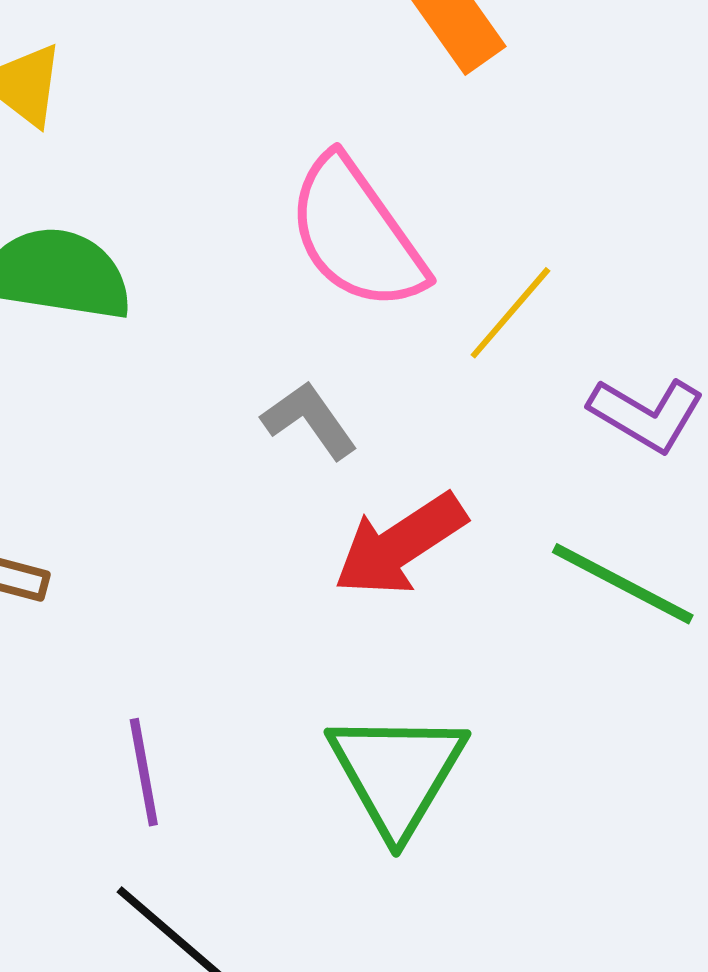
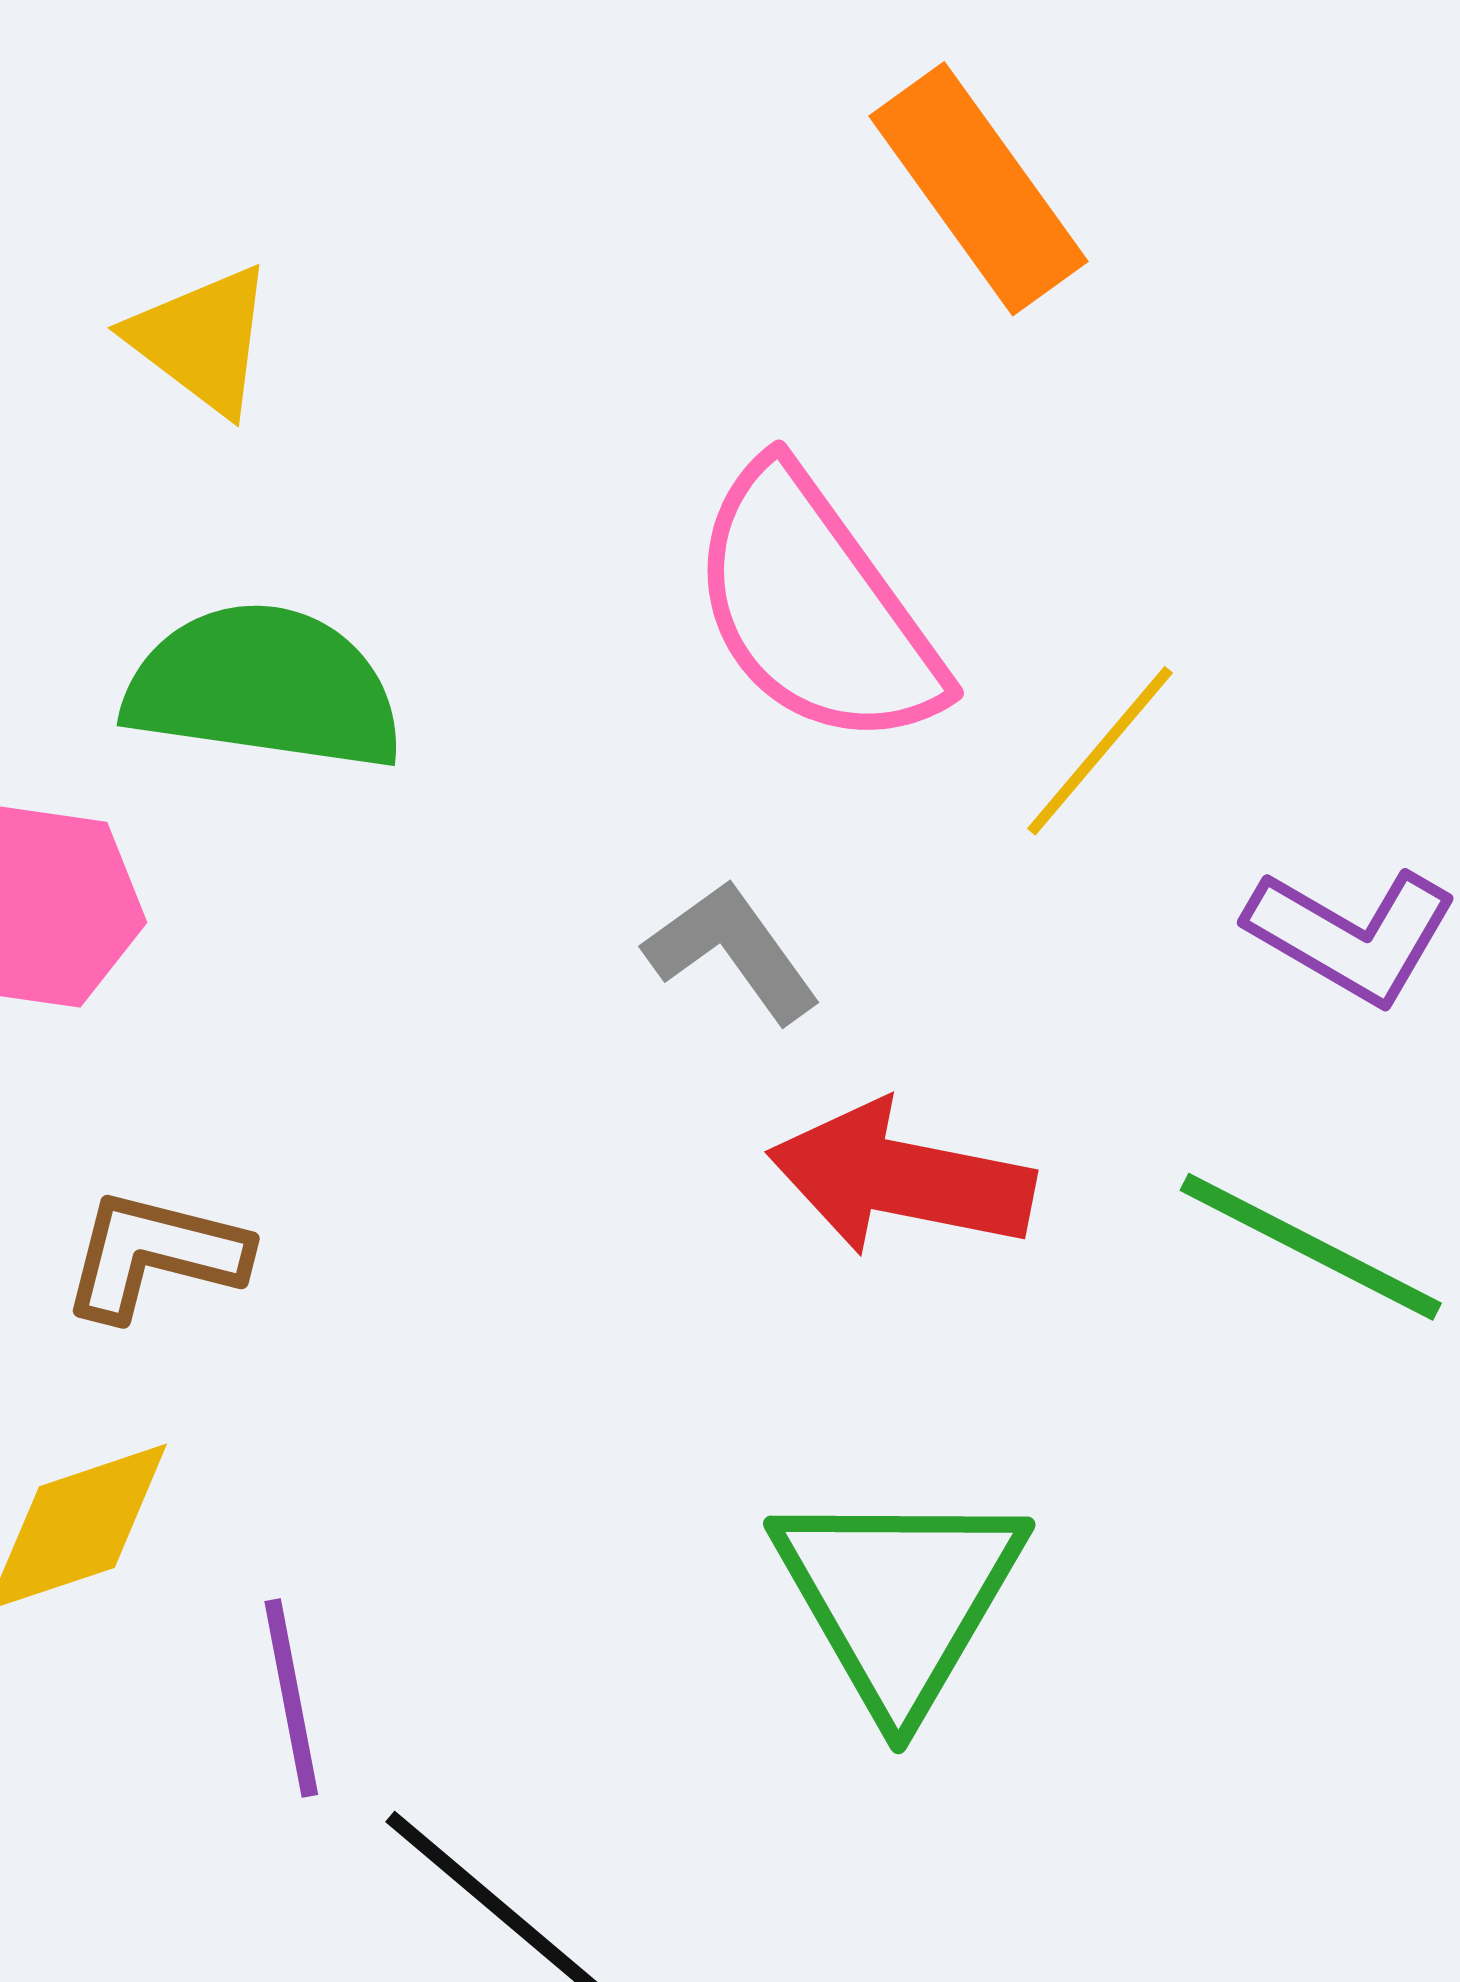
red arrow: (400, 545) -> (901, 1179), turned 45
purple line: (144, 772) -> (291, 1698), moved

